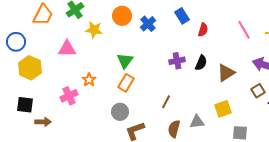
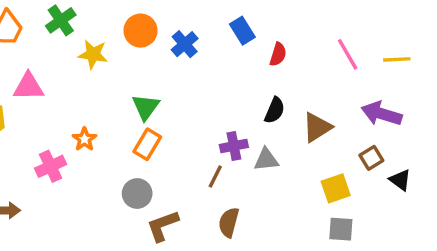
pink triangle: (67, 49) -> (28, 87), moved
purple cross: (177, 61) -> (234, 146), moved
yellow square: (223, 109) -> (336, 188), moved
gray triangle: (197, 122) -> (266, 160), moved

